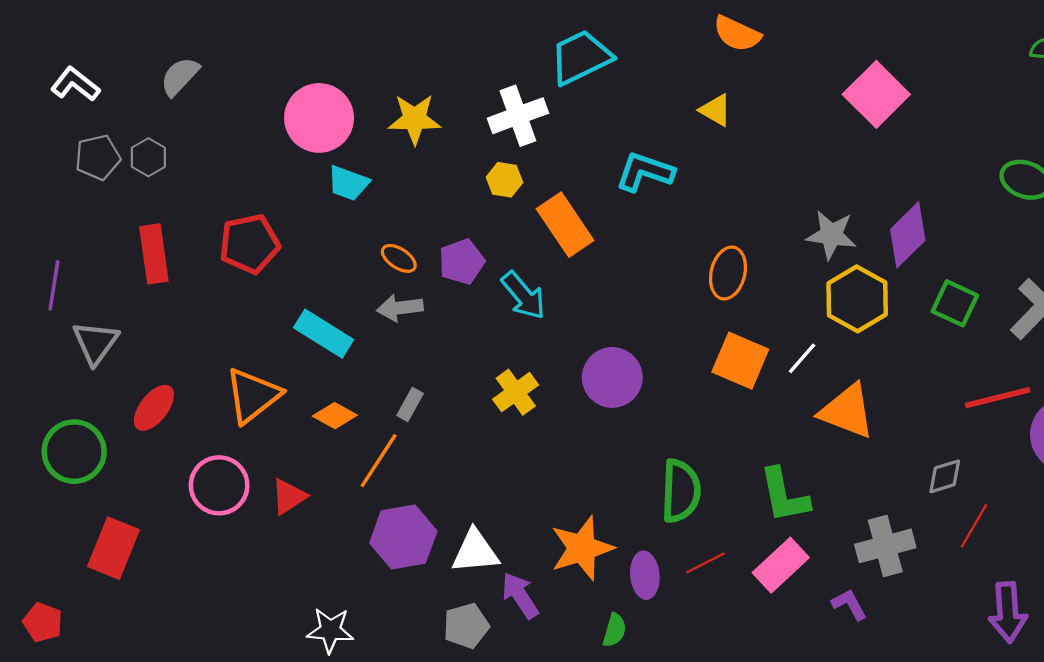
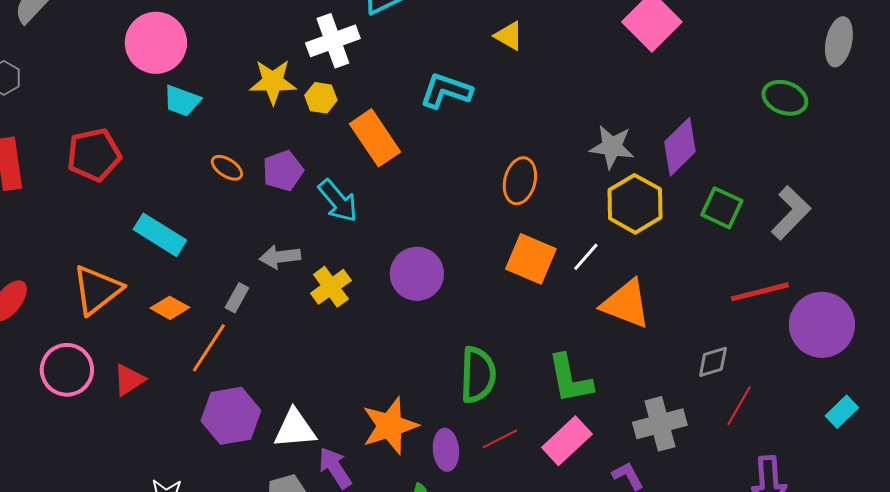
yellow star: (415, 119) -> (273, 82), moved
gray arrow: (400, 308) -> (280, 257), moved

